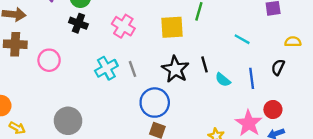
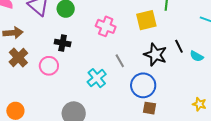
black cross: (78, 23) -> (63, 43), moved
brown cross: (15, 44) -> (18, 58), turned -36
cyan cross: (106, 68) -> (97, 78), moved

